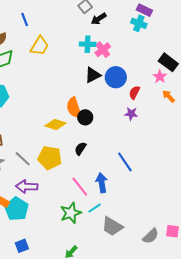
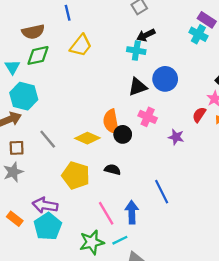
black arrow: (99, 19) -> (146, 35), moved
pink cross: (103, 50) -> (148, 117), moved, turned -35
blue circle: (116, 77) -> (165, 79), moved
red semicircle: (134, 93) -> (199, 115), moved
black semicircle: (80, 149) -> (112, 170), turned 64
gray line: (23, 159) -> (48, 139), moved
cyan pentagon: (17, 209) -> (48, 227), moved

